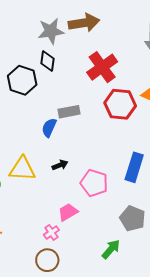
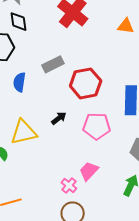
red hexagon: (120, 104) -> (86, 83), moved
blue semicircle: (49, 128) -> (19, 82), moved
pink trapezoid: (68, 212) -> (89, 171), moved

